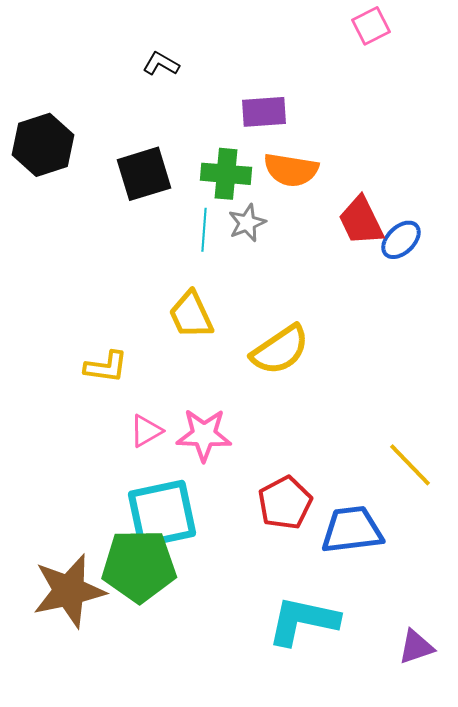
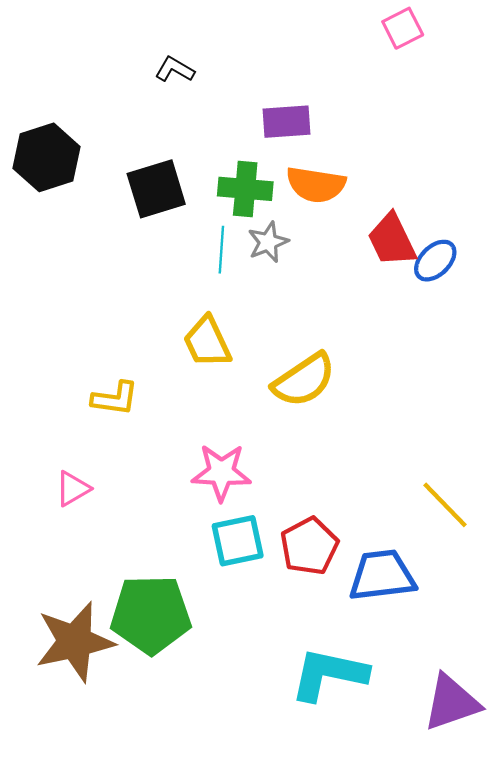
pink triangle: (146, 431) -> (73, 489), moved
cyan square: (162, 514) -> (238, 541), moved, size x0.7
purple triangle: (416, 647) -> (452, 703), size x1.5

